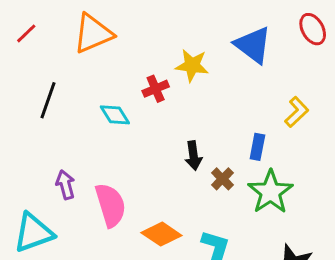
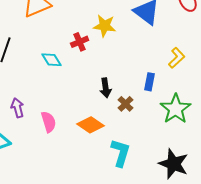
green star: (270, 192) -> (176, 109), moved
pink semicircle: (111, 205) -> (49, 122), size x0.7
orange diamond: (161, 234) -> (91, 125), moved

